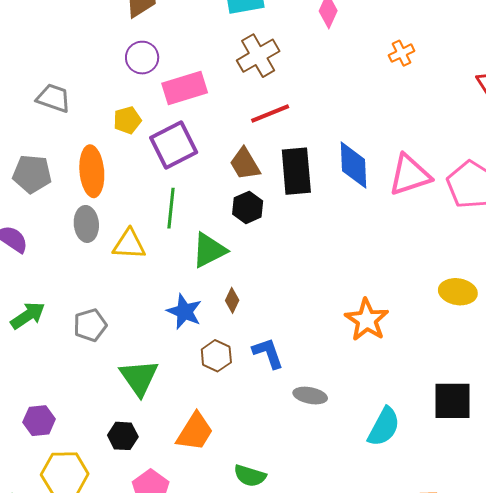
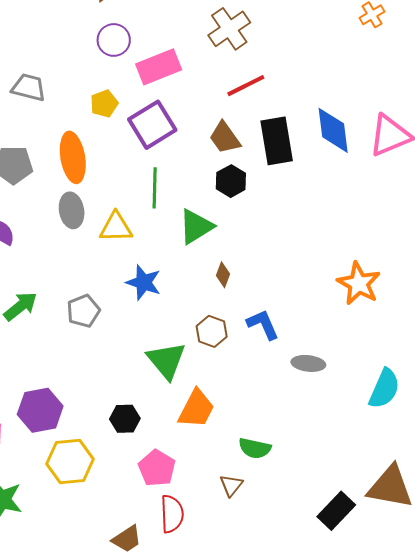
blue star: (184, 312) -> (144, 282), moved
green triangle: (139, 378) -> (166, 360), moved
purple hexagon: (39, 421) -> (40, 410), size x1.4

